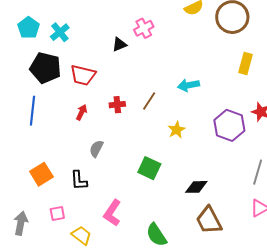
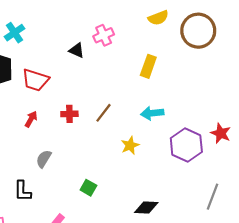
black triangle: (119, 44) -> (77, 50), turned 42
yellow rectangle: (245, 63) -> (148, 66), moved
cyan arrow: (188, 85) -> (152, 113), moved
green square: (149, 168) -> (88, 188), moved, size x0.7

